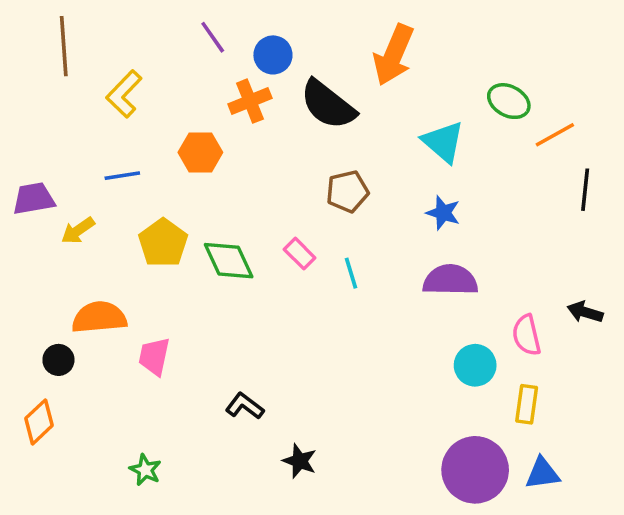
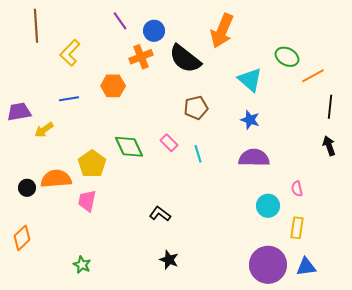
yellow pentagon: (163, 243) -> (92, 164), moved
black arrow: (585, 312) -> (329, 146), moved, turned 54
pink semicircle: (527, 335) -> (297, 189), size x0.7
black circle: (58, 360) -> (27, 188), moved
black L-shape: (245, 406) -> (160, 214), moved

